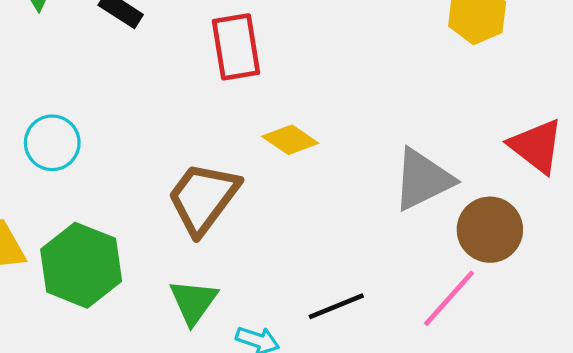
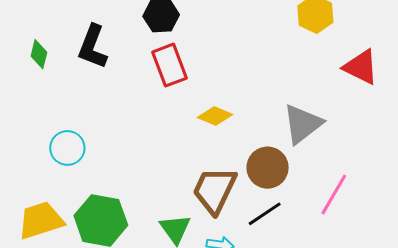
red triangle: (536, 146) -> (361, 67), moved
brown trapezoid: (203, 198) -> (215, 190), moved
brown circle: (490, 230) -> (268, 168), moved

